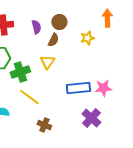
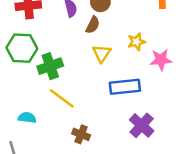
yellow star: (87, 38) -> (136, 42), moved
yellow triangle: (47, 62) -> (102, 53), moved
pink star: (103, 88) -> (161, 60), moved

